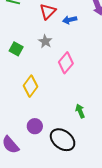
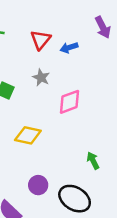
pink diamond: (66, 63) -> (69, 102), turned 35
yellow diamond: (30, 86) -> (28, 135), turned 70

